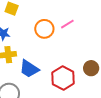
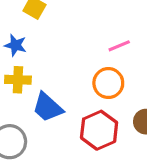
orange circle: (44, 29) -> (108, 83), moved

